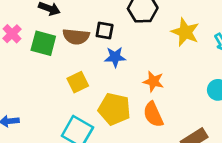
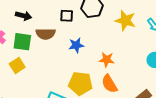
black square: (105, 30) -> (67, 16), moved
yellow square: (78, 82) -> (17, 65), moved

